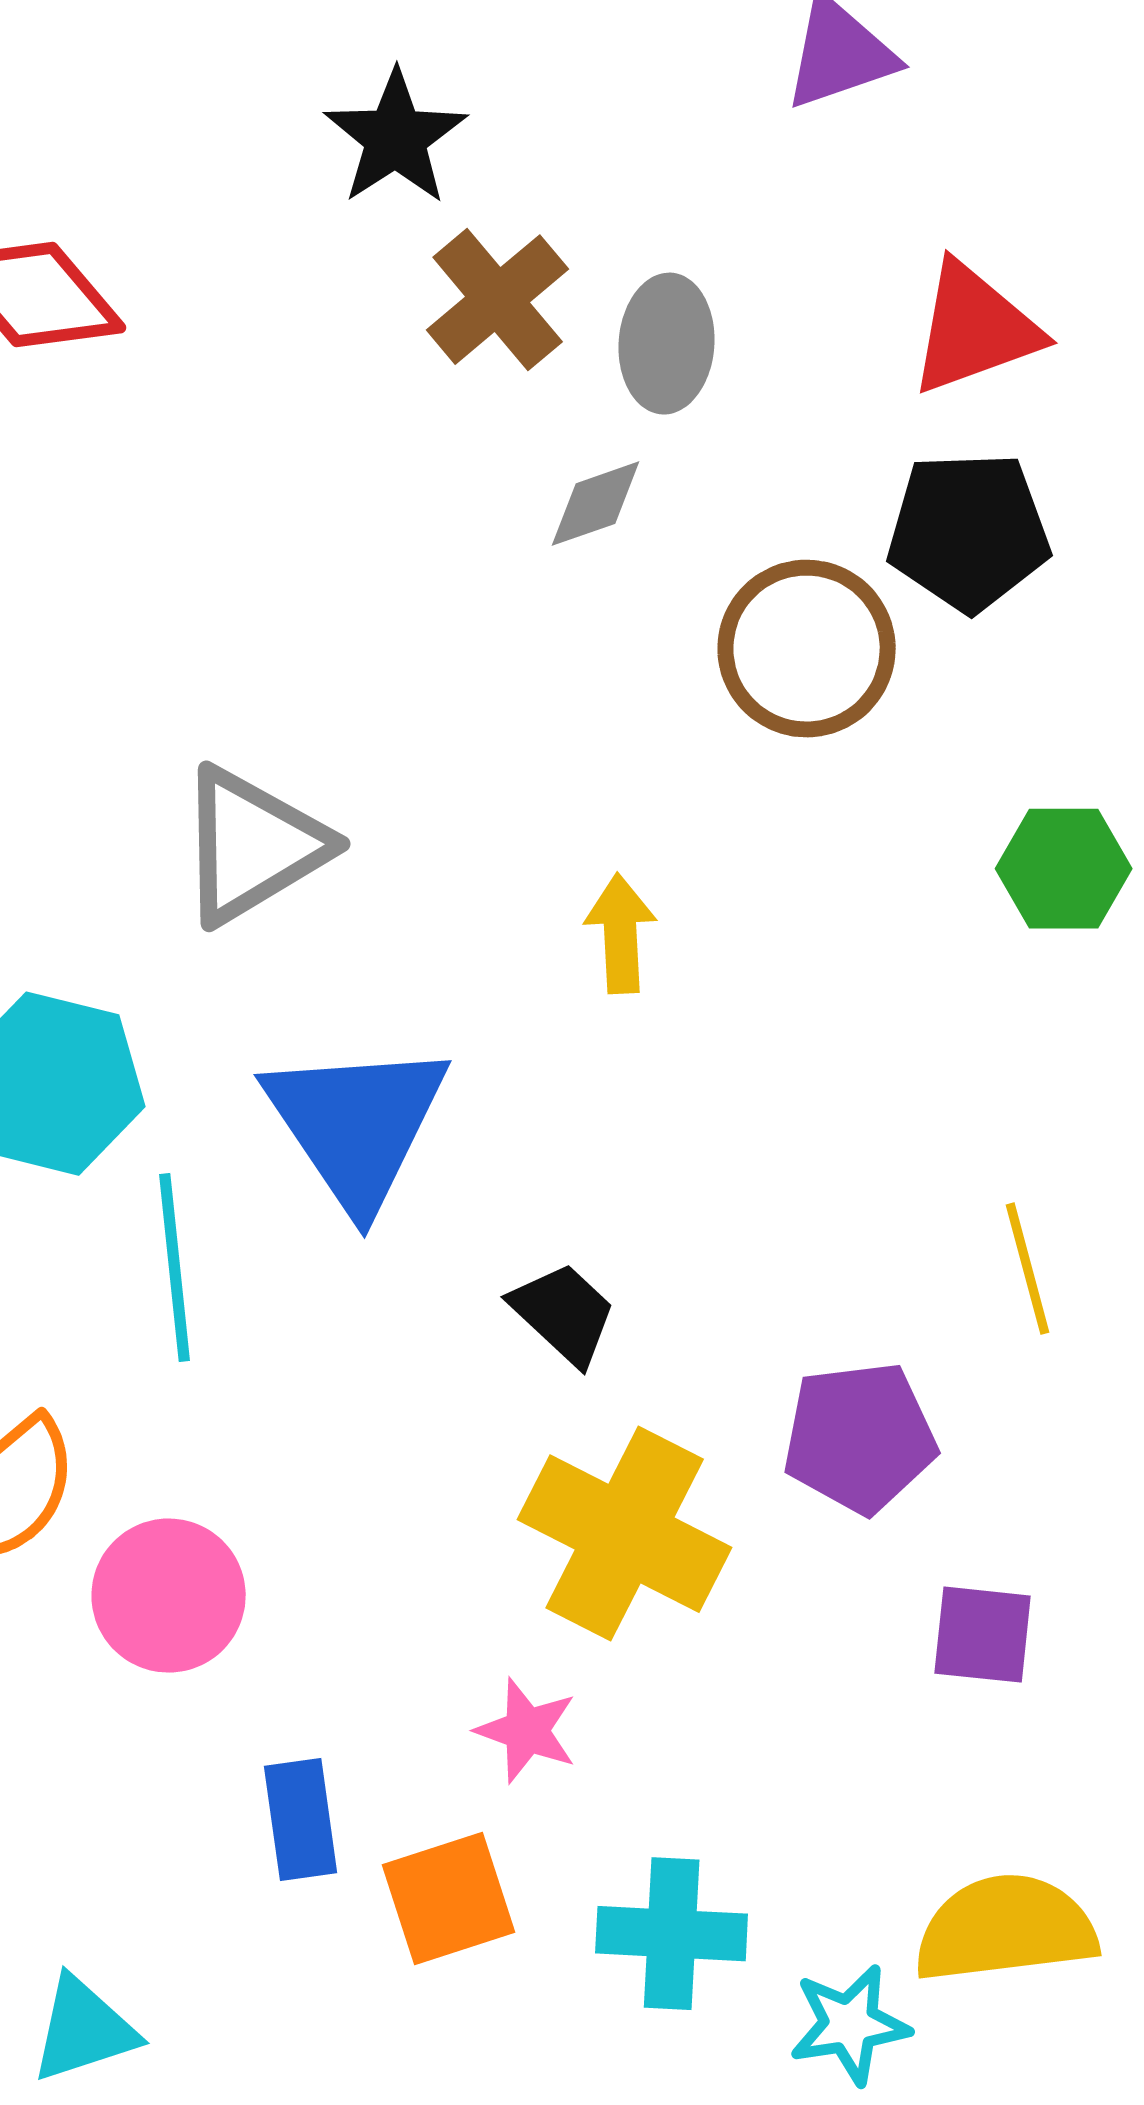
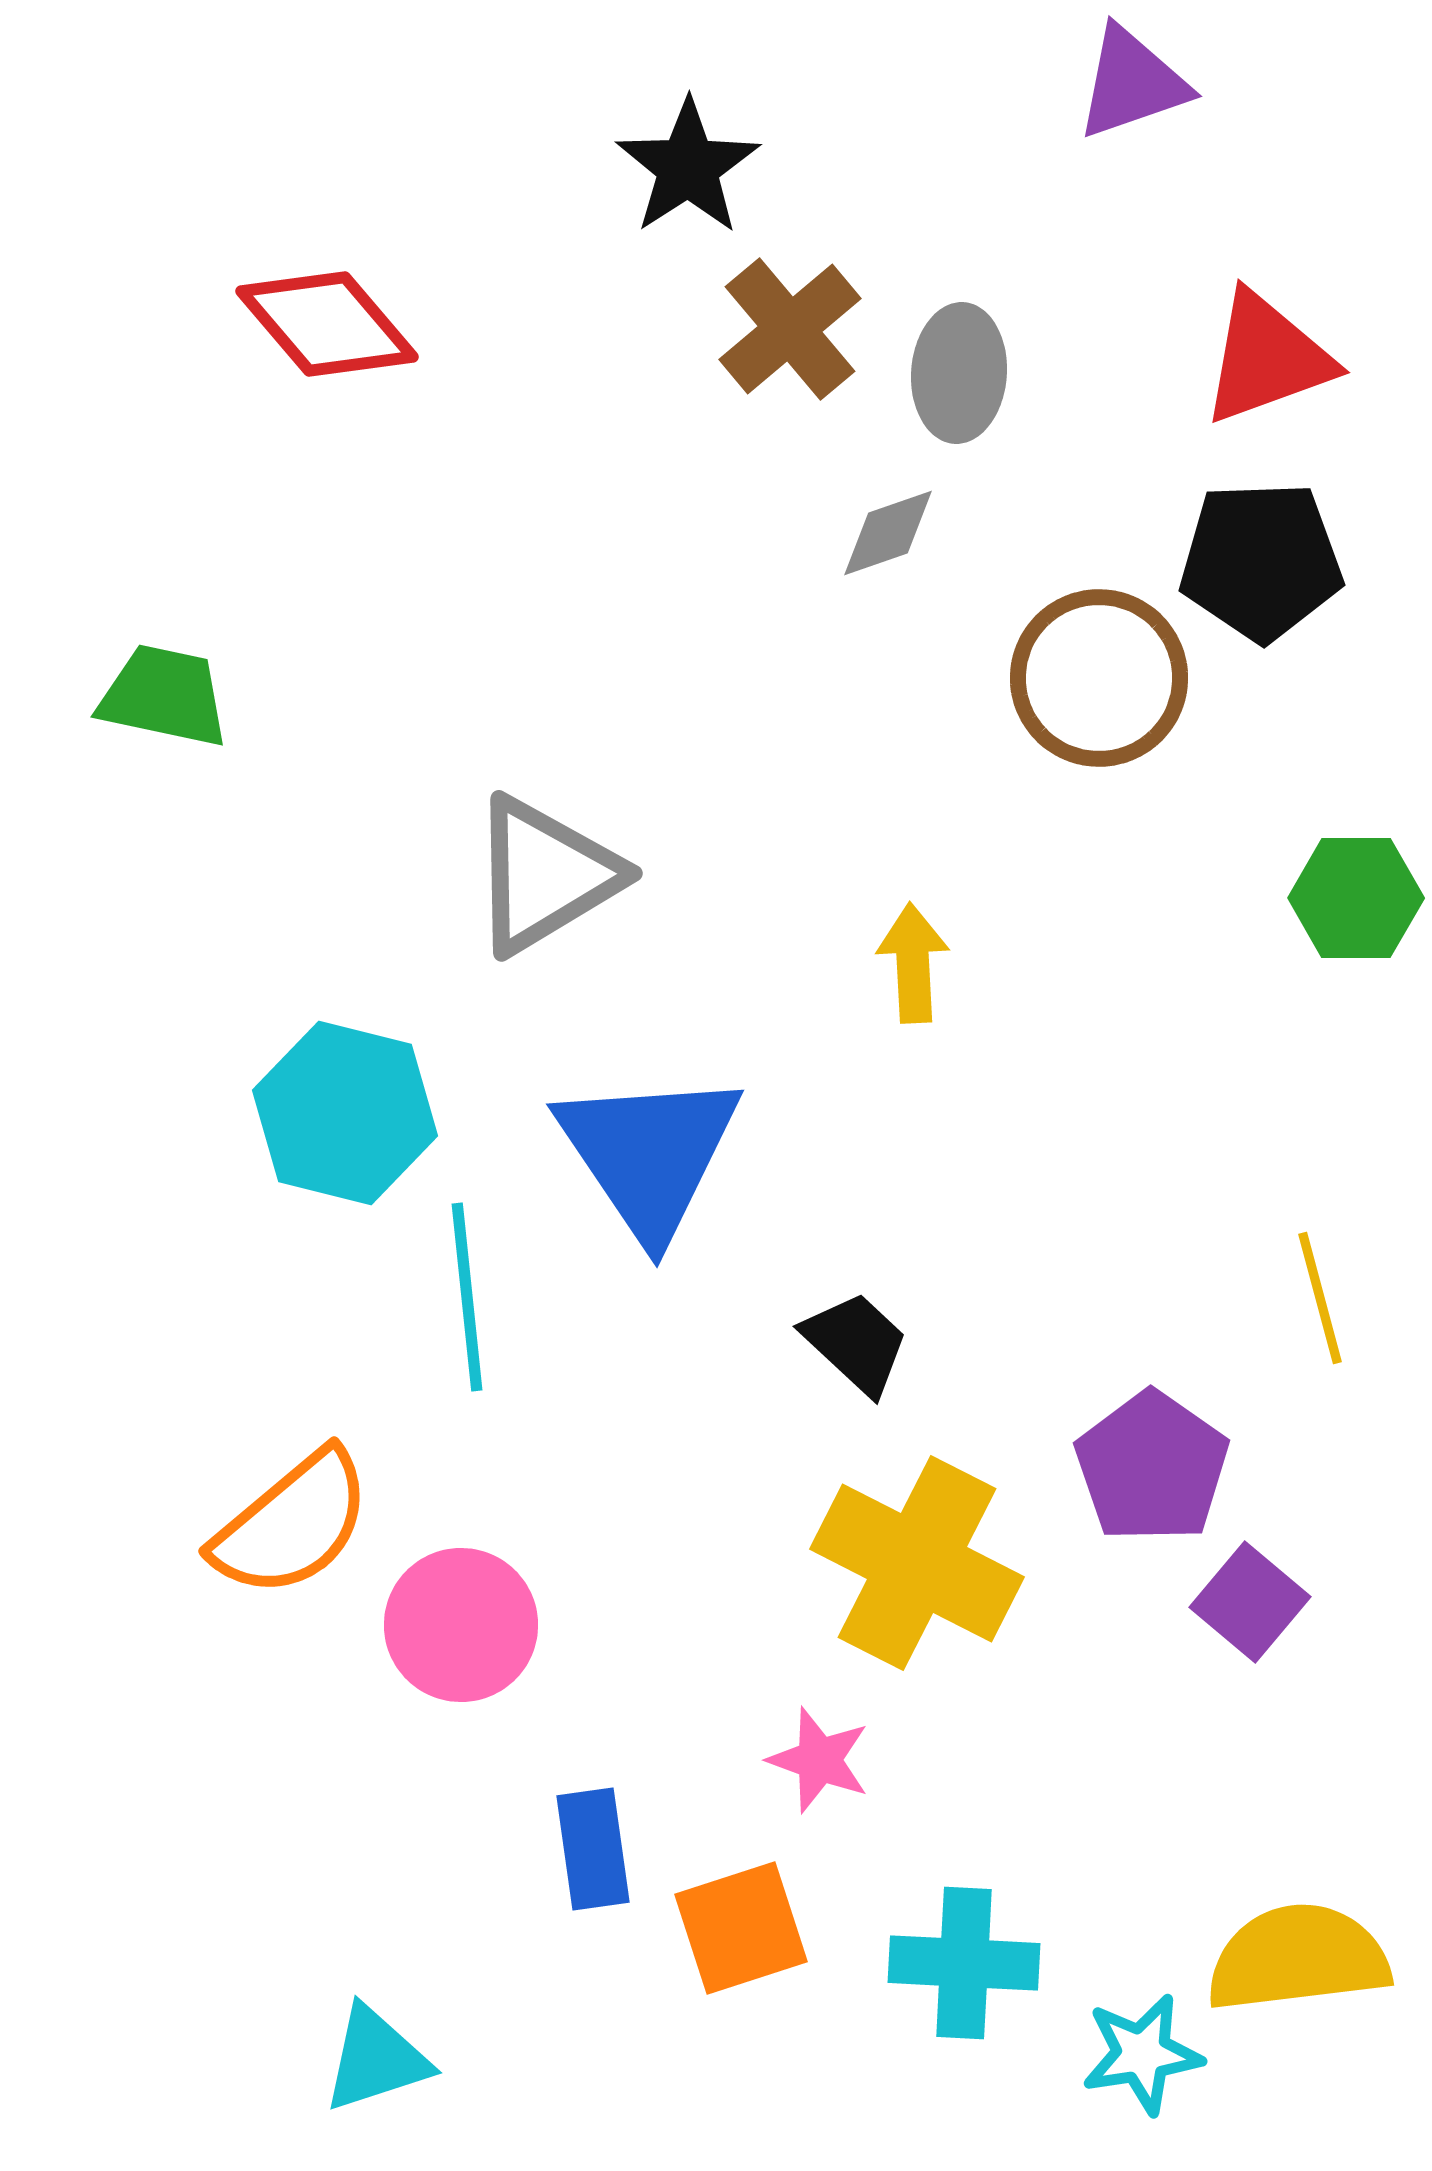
purple pentagon: (860, 1438) -> (1152, 1467), turned -30
purple square: (983, 1635) -> (1250, 1602), moved, turned 34

